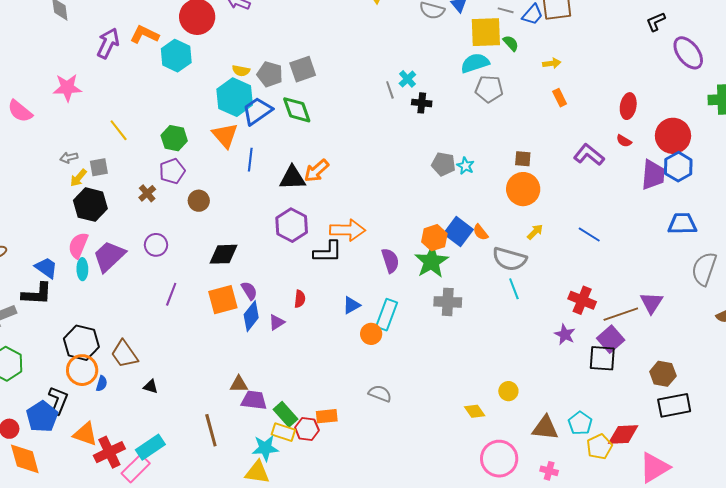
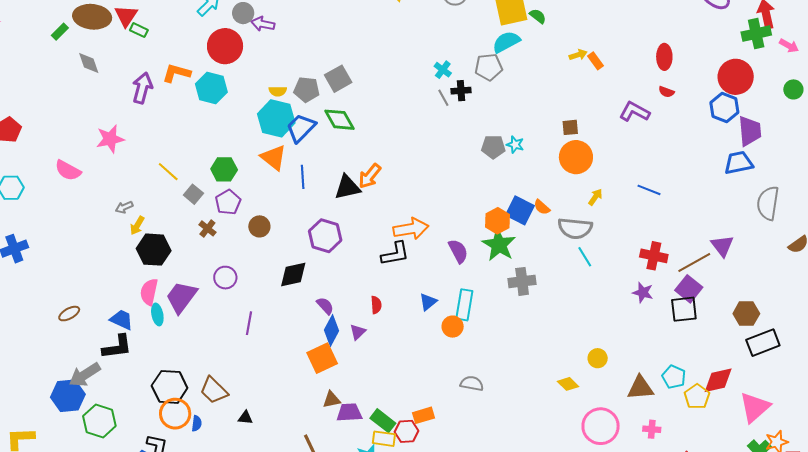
yellow arrow: (552, 63) -> (578, 55), moved
gray pentagon: (489, 89) -> (489, 67), moved
gray line: (390, 90) -> (443, 98), moved
red circle: (673, 136) -> (736, 77), moved
gray square: (99, 167) -> (193, 194), moved, turned -30
purple trapezoid: (653, 175) -> (750, 131), moved
purple hexagon: (292, 225) -> (325, 236), moved
orange square: (223, 300) -> (322, 358), moved

